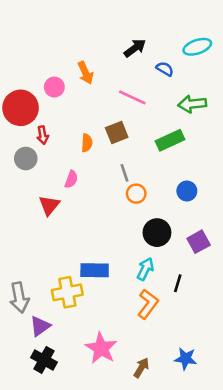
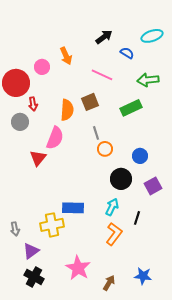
orange semicircle: (87, 143) -> (67, 110), size x1.5
pink semicircle: (71, 179) -> (55, 138), size x1.6
blue circle: (187, 191) -> (140, 156), moved
gray arrow: (19, 298) -> (15, 229), size x0.6

